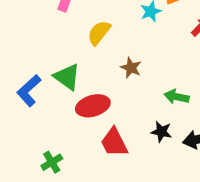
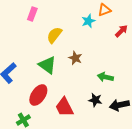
green triangle: (67, 77) -> (47, 65), moved
red ellipse: (93, 106) -> (38, 95), moved, turned -40

